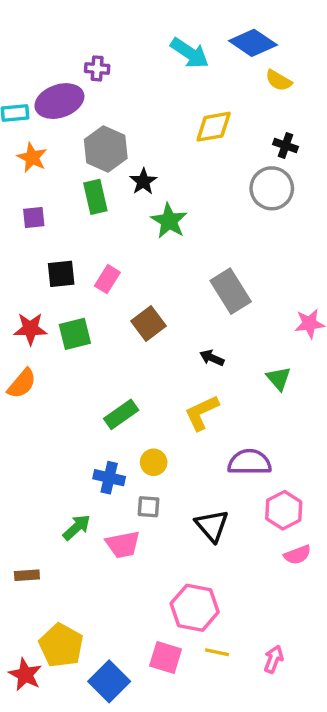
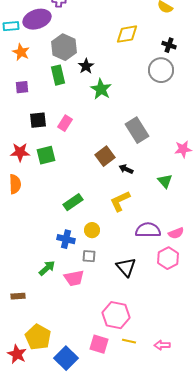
brown square: (148, 324) -> (105, 156), moved
orange semicircle: (22, 384) -> (15, 184), turned -42
pink semicircle: (297, 555) -> (176, 233), moved
pink arrow: (273, 659) -> (162, 345), turned -112

